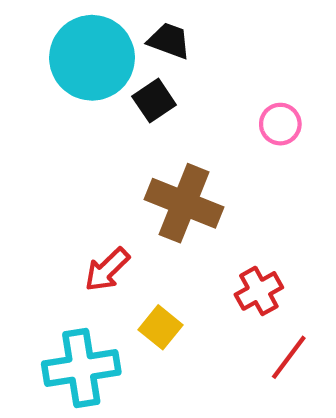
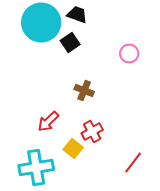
brown cross: (184, 203) -> (84, 90), size x0.6
red cross: (259, 291) -> (92, 132), moved

